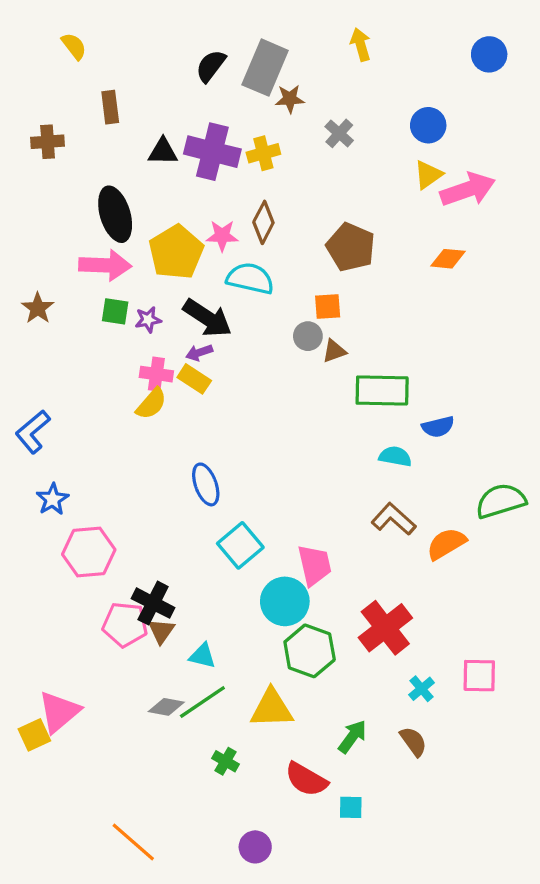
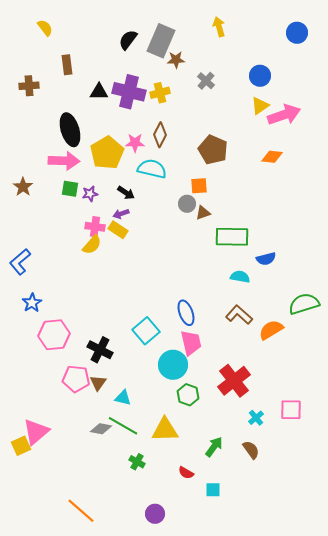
black arrow: (207, 318) -> (126, 193), size x0.6
blue ellipse: (206, 484) -> (186, 313), moved
black cross: (153, 603) -> (100, 350), moved
green hexagon: (310, 651) -> (188, 395), size x0.7
green line: (202, 702) -> (123, 426), turned 64
red semicircle: (306, 779) -> (186, 473), size x0.6

